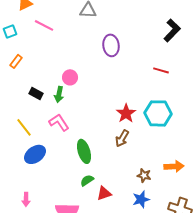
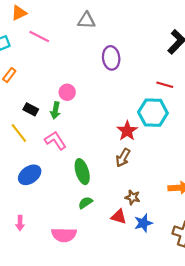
cyan hexagon: (158, 113) -> (153, 113), moved
yellow line: (24, 127) -> (19, 133), moved
brown star: (144, 175) -> (133, 197), moved
red triangle: (104, 193) -> (119, 217), moved, turned 35

